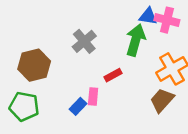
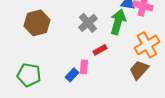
gray cross: (84, 41) -> (88, 23), moved
brown hexagon: (34, 65) -> (37, 23), moved

